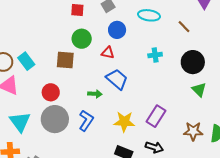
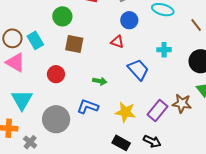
green circle: (82, 39) -> (62, 16), moved
blue trapezoid: (117, 79) -> (138, 70), moved
gray circle: (55, 119) -> (56, 119), moved
blue L-shape: (86, 121) -> (88, 107), turned -110
brown star: (193, 131) -> (182, 103), moved

